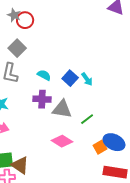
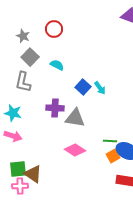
gray star: (14, 15) -> (23, 36), moved
red circle: (25, 20) -> (54, 29), moved
cyan semicircle: (44, 75) -> (57, 65), moved
green line: (87, 119) -> (110, 141), moved, turned 40

